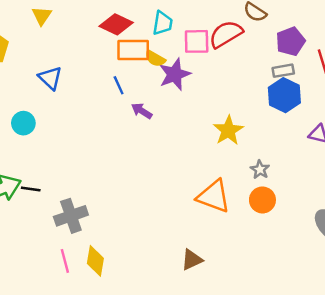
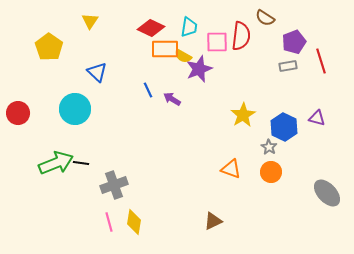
red semicircle: (226, 34) -> (241, 36), turned 128
blue line: (119, 85) -> (148, 90), moved
blue hexagon: (284, 95) -> (284, 127), moved
cyan circle: (23, 123) -> (75, 109), size x1.6
orange triangle: (214, 196) -> (231, 169), size x0.7

